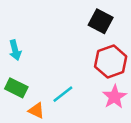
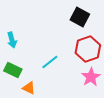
cyan line: (63, 94) -> (50, 62), moved

